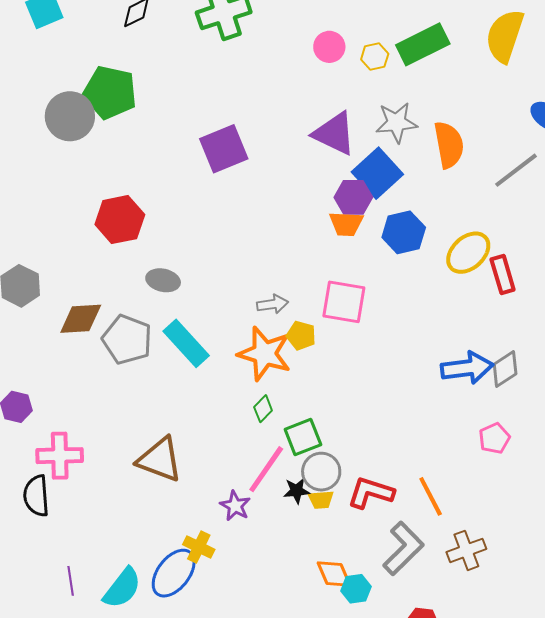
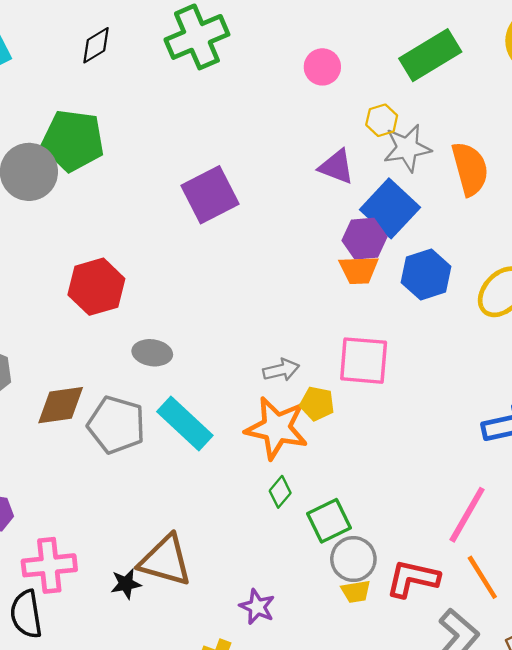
yellow hexagon: (375, 57) -> (382, 120), moved
purple triangle: (334, 134) -> (336, 167), size x0.7
pink line: (266, 469) -> (467, 515), moved
black star: (297, 491) -> (126, 584), moved

